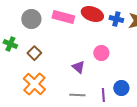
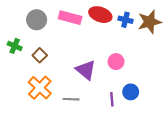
pink circle: (101, 53) -> (116, 62), moved
purple triangle: (78, 67) -> (86, 70), size x1.5
gray line: (77, 95) -> (71, 99), moved

